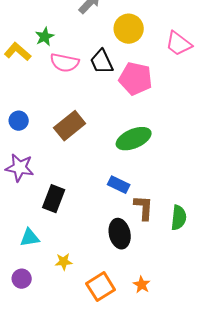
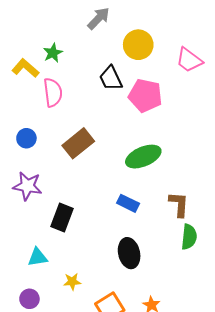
pink semicircle: (65, 63) -> (53, 92), moved, turned -108
brown L-shape: (144, 208) -> (179, 204), moved

